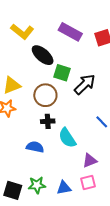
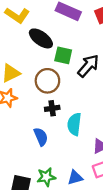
cyan semicircle: (67, 138) -> (74, 124), turned 45
blue semicircle: (35, 147) -> (41, 137), turned 60

